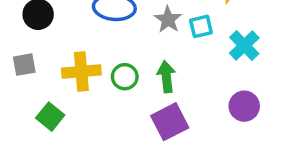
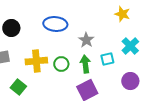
gray star: (168, 20) -> (86, 40), moved
cyan square: (201, 26) -> (107, 59), moved

